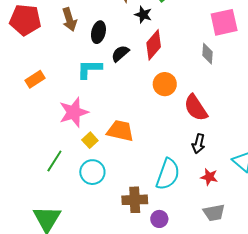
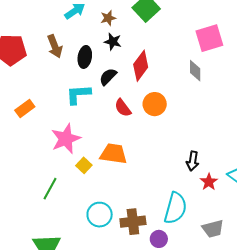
black star: (143, 15) -> (113, 42), moved
red semicircle: (196, 108) -> (123, 108), moved, size x0.7
cyan circle: (92, 172) -> (100, 215), moved
cyan semicircle: (168, 174) -> (175, 208), moved
red star: (209, 177) -> (209, 182), moved, turned 30

